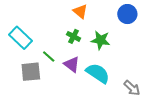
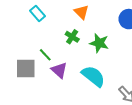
cyan rectangle: (21, 38) -> (37, 13), moved, size x0.7
purple triangle: (72, 64) -> (59, 70), moved

